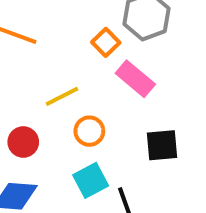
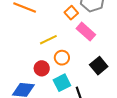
red circle: (23, 142) -> (42, 68), moved
black square: (162, 145) -> (99, 66), turned -36

